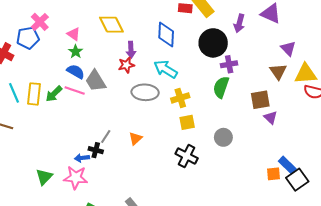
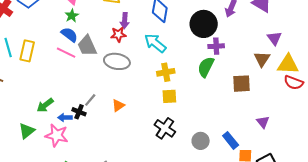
gray ellipse: (145, 92) -> (117, 61), moved
green arrow: (54, 94) -> (45, 105), moved
purple triangle: (271, 118) -> (263, 122), moved
gray circle: (223, 137) -> (201, 141), moved
blue rectangle: (287, 165) -> (231, 140), moved

